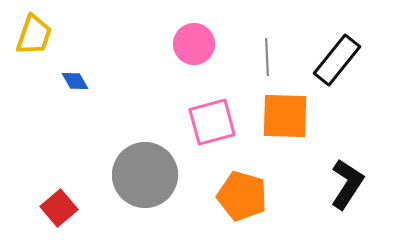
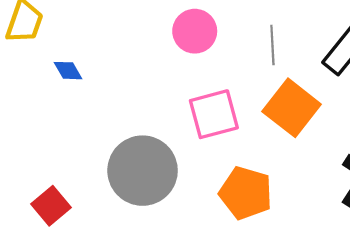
orange square: (285, 116) -> (292, 108), turned 36

